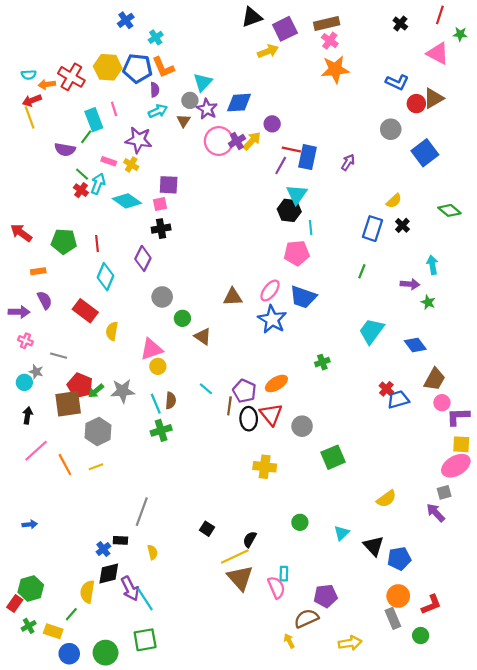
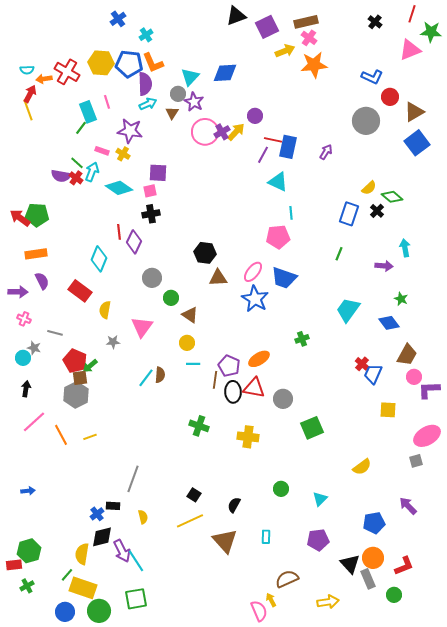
green star: (460, 34) -> (431, 32), size x1.5
yellow arrow: (268, 51) -> (285, 51), moved
pink triangle: (438, 53) -> (410, 50), turned -50
purple semicircle: (155, 90) -> (145, 84), size x1.6
brown triangle: (433, 98) -> (414, 112), moved
red arrow: (32, 100) -> (30, 94), turned 138
blue diamond: (239, 103) -> (225, 73), moved
gray circle: (391, 129) -> (366, 121), size x1.4
purple semicircle: (65, 150) -> (61, 176), moved
blue square: (425, 153) -> (417, 143), moved
cyan triangle: (297, 194) -> (278, 182), turned -40
black hexagon: (289, 210) -> (205, 253), moved
green diamond: (449, 210) -> (392, 197), moved
green pentagon: (64, 241) -> (37, 215), moved
red line: (97, 244) -> (119, 232), moved
orange rectangle: (38, 271) -> (36, 254), size x1.5
green star: (428, 302) -> (401, 299), moved
pink triangle: (151, 349) -> (142, 327), turned -35
yellow circle: (158, 366) -> (187, 343), moved
cyan line: (206, 389) -> (193, 364), turned -40
gray star: (123, 391) -> (113, 342), moved, size x0.6
blue trapezoid: (398, 399) -> (373, 374), turned -50
brown square: (68, 404) -> (80, 378), moved, size x0.6
cyan line: (156, 404) -> (146, 378), turned 60
red triangle: (271, 414) -> (254, 388), turned -40
green cross: (161, 430) -> (199, 426), moved, turned 36
gray hexagon: (98, 432) -> (76, 395), moved
yellow square: (461, 444) -> (388, 410), moved
purple arrow: (436, 513) -> (408, 506), moved
black triangle: (374, 546) -> (350, 564), moved
yellow line: (235, 556) -> (190, 521), moved
pink semicircle: (276, 587) -> (259, 611), moved
purple pentagon: (326, 596) -> (318, 540), moved
red rectangle: (15, 603) -> (14, 565), turned 49
yellow rectangle: (53, 631) -> (83, 588), moved, size x1.5

